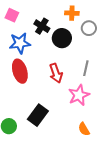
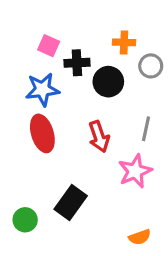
pink square: (12, 15) -> (49, 46), moved
black cross: (42, 26) -> (77, 63), turned -35
orange semicircle: (84, 129) -> (140, 237), moved, turned -80

